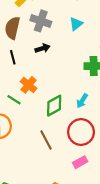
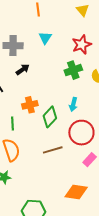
orange cross: (29, 85) -> (30, 105), moved, turned -35
green line: (14, 100) -> (12, 124), turned 72
brown line: (46, 140) -> (53, 150), turned -60

